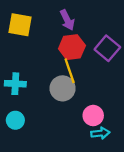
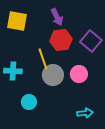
yellow line: (70, 71) -> (43, 59), moved
pink circle: (93, 116) -> (79, 74), moved
cyan circle: (15, 120) -> (29, 102), moved

